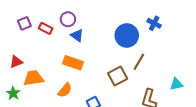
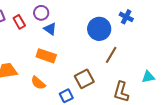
red rectangle: (46, 28) -> (19, 22), turned 32
brown square: (118, 76) -> (84, 79), moved
orange semicircle: (65, 90) -> (38, 83), turned 91

